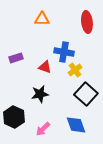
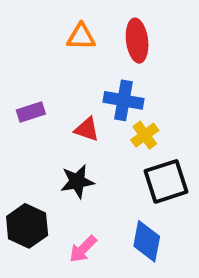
red ellipse: (87, 22) -> (137, 41), moved
black square: (86, 94) -> (166, 181), turned 30
blue diamond: (76, 125) -> (147, 241), turned 30

